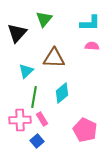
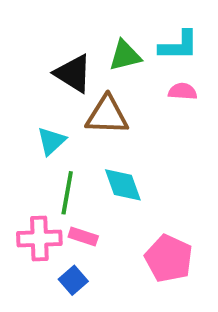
green triangle: (44, 19) -> (125, 56), moved, turned 36
black triangle: (17, 33) -> (73, 73), moved, turned -40
cyan diamond: (62, 93) -> (123, 185), turned -70
pink rectangle: (42, 119) -> (83, 237), turned -40

